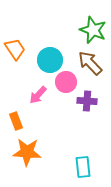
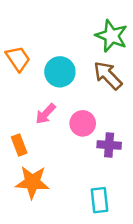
pink circle: (66, 82) -> (83, 123), moved
purple cross: (87, 101) -> (109, 145), moved

